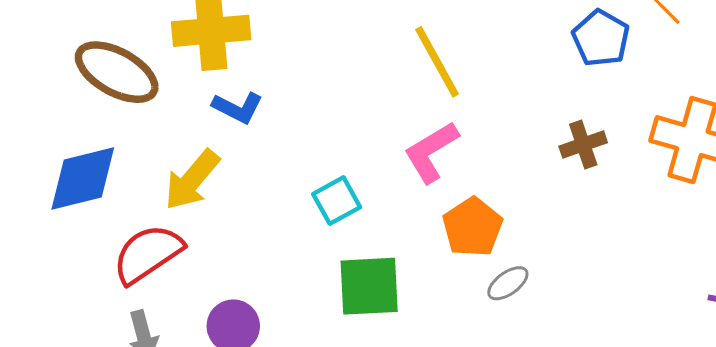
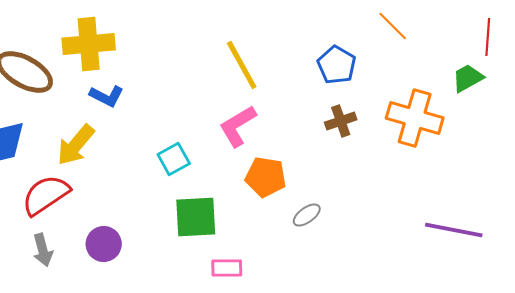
blue pentagon: (601, 38) -> (337, 65), moved
orange pentagon: (472, 227) -> (266, 177), turned -30
gray ellipse: (508, 283) -> (307, 215), moved

